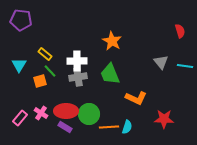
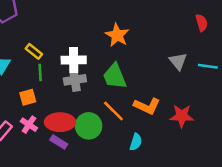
green line: (50, 71) -> (40, 72), turned 40
orange square: (40, 81) -> (28, 97), moved
red star: (164, 119) -> (182, 116), moved
orange line: (109, 127) -> (113, 111), moved, turned 48

